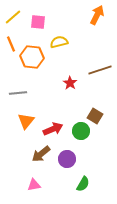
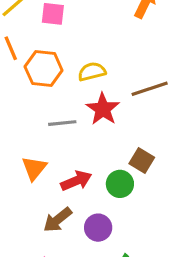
yellow semicircle: (59, 42) -> (92, 72), moved
red star: (70, 83) -> (103, 109), size x1.5
gray line: (18, 93) -> (62, 123), moved

